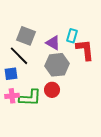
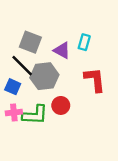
red L-shape: (85, 50) -> (95, 80), moved
gray hexagon: (57, 65) -> (44, 76), moved
blue square: (11, 74) -> (13, 87), turned 32

